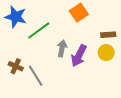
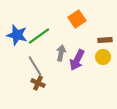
blue star: (16, 17) -> (17, 35), moved
brown cross: (16, 66) -> (38, 83), moved
gray line: (36, 76) -> (35, 66), moved

